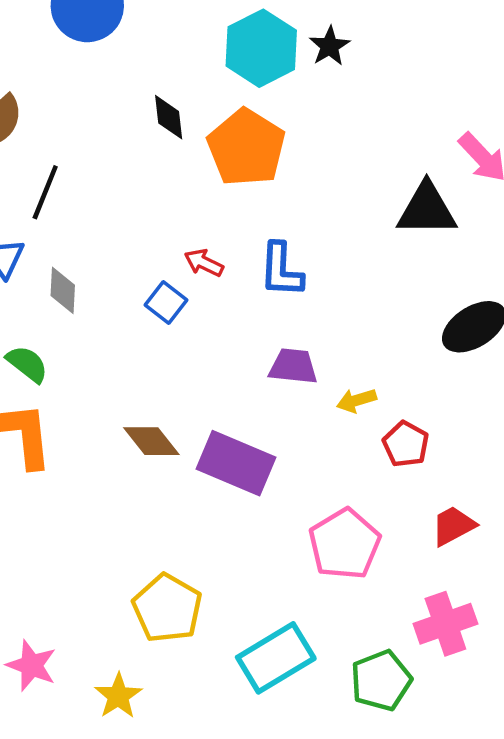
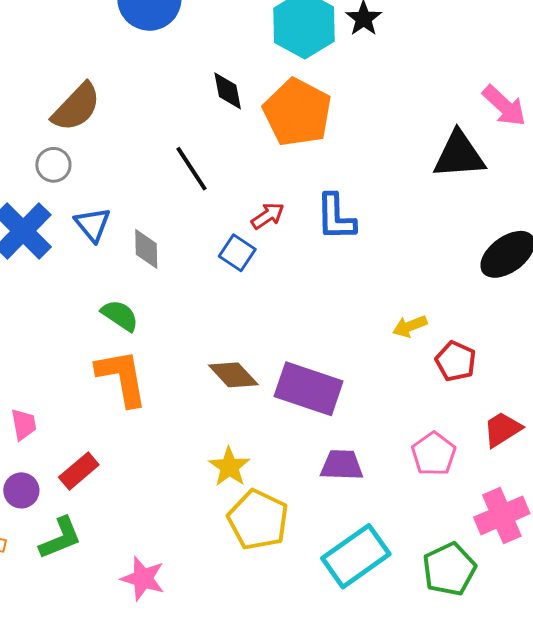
black line: (45, 192) -> (192, 169), moved, turned -51
red arrow: (204, 263) -> (268, 216), turned 124
purple trapezoid: (293, 366) -> (342, 465), moved
pink pentagon: (345, 544) -> (434, 454), moved, size x0.7
yellow star: (118, 696) -> (229, 467), moved

